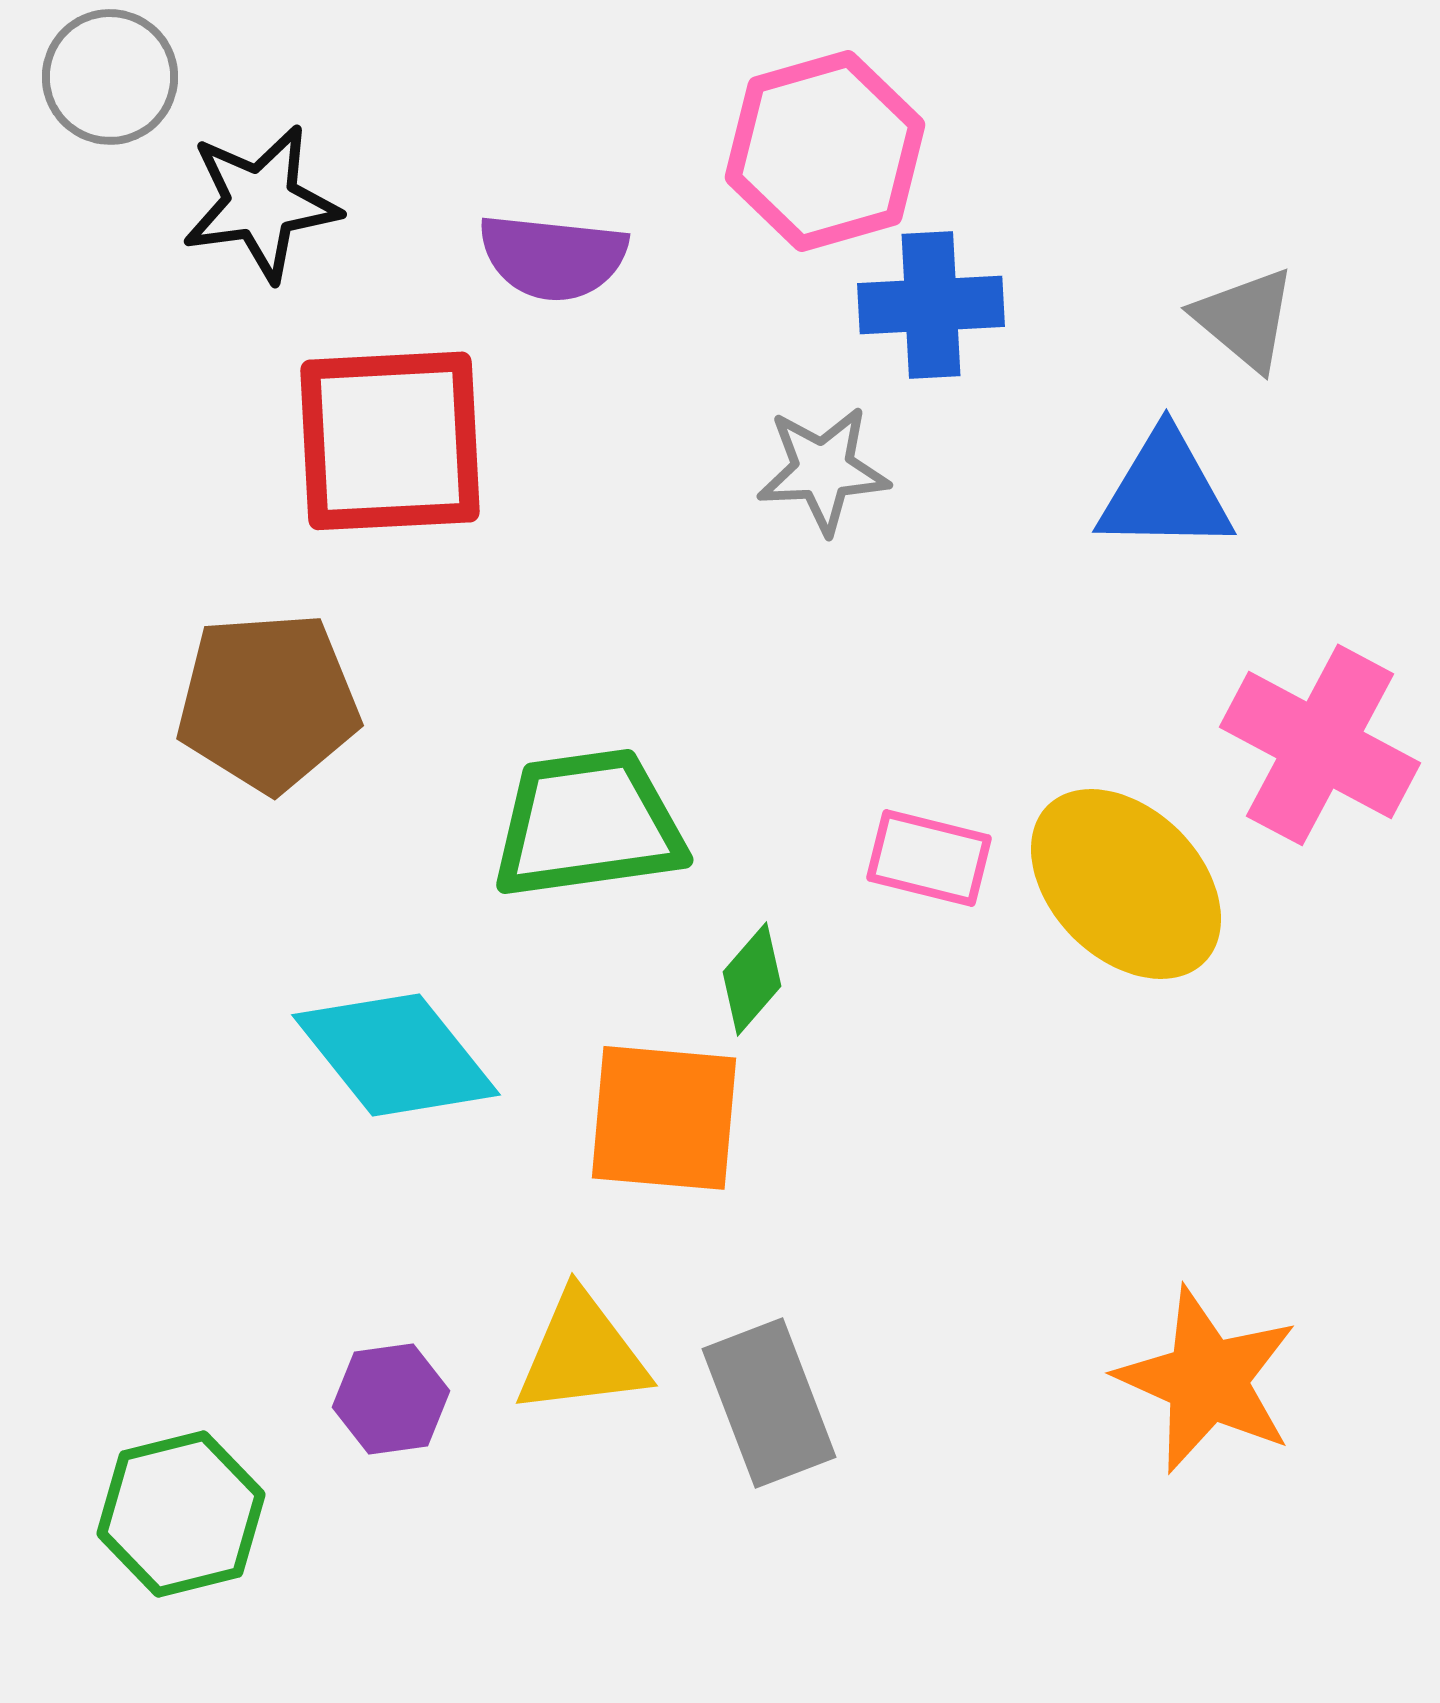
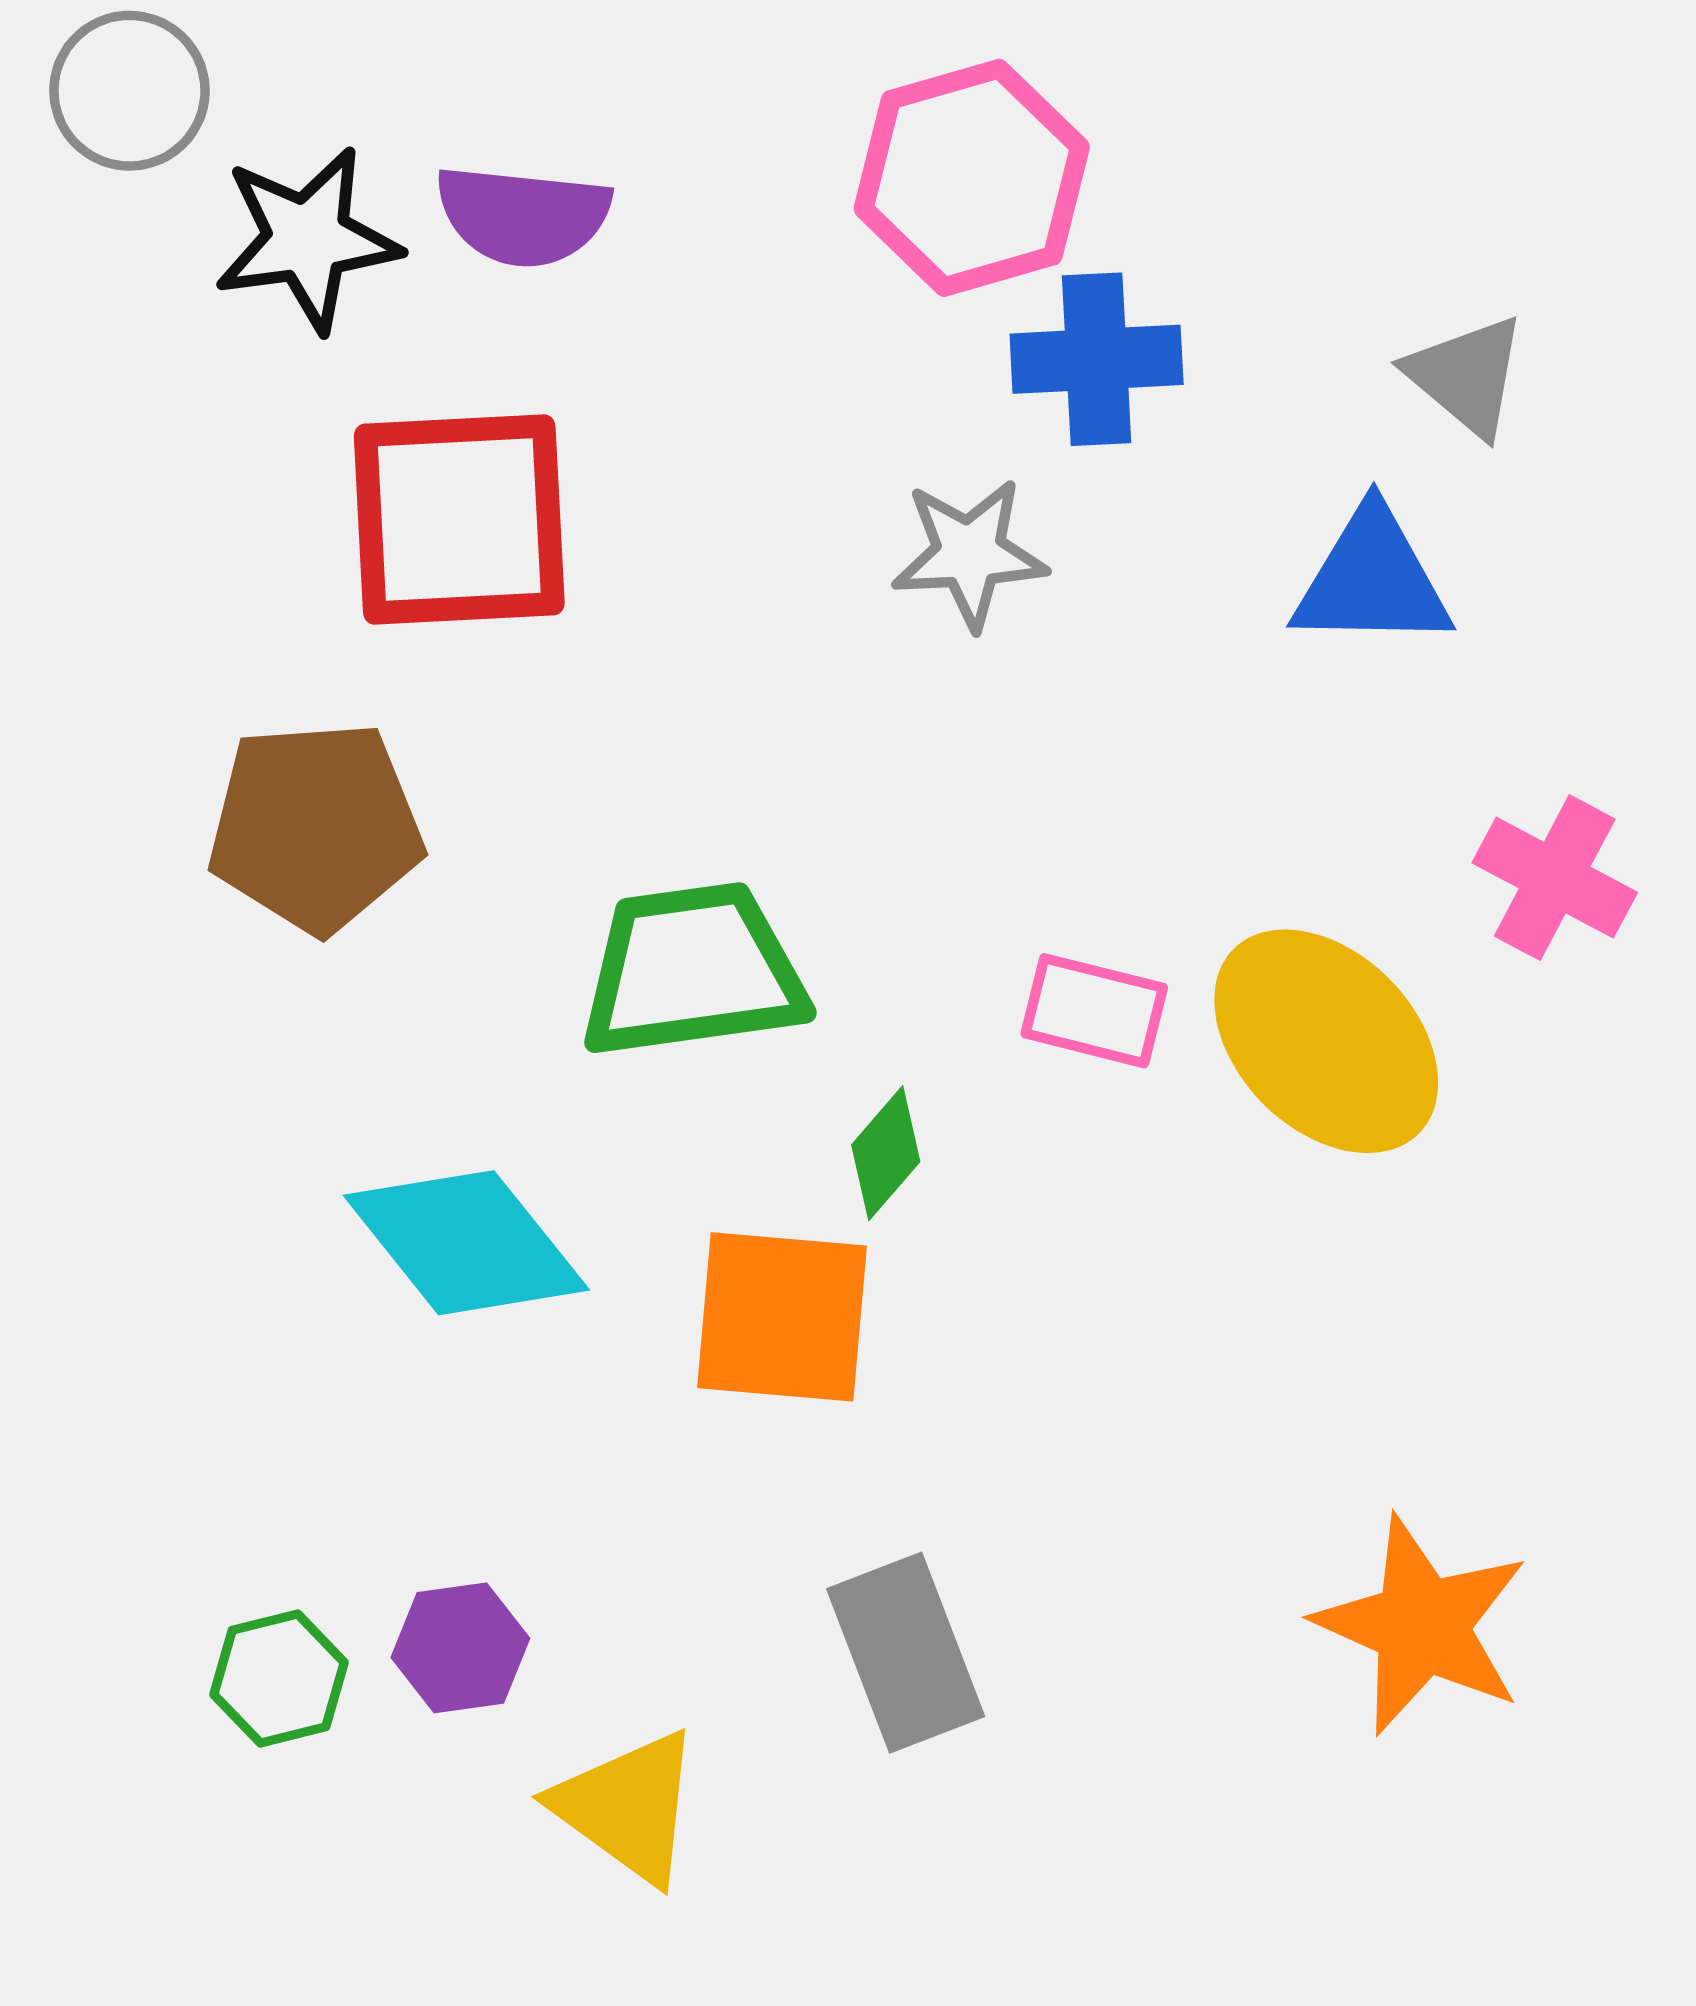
purple semicircle: (553, 257) -> (523, 216), moved
pink cross: (1320, 745) -> (1555, 878), size x0.7
yellow triangle: (582, 1354) -> (628, 1807), moved, turned 43
green hexagon: (181, 1514) -> (279, 1679), moved, size x0.7

